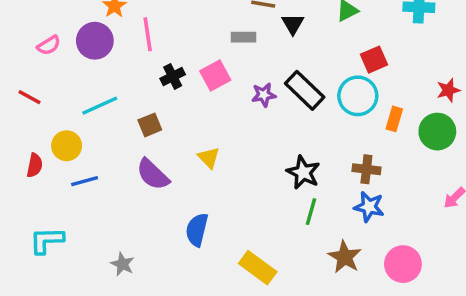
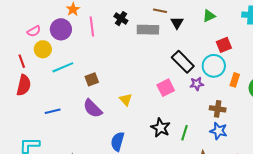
gray rectangle: (243, 37) -> (148, 30), size x1.5
pink square: (215, 75) -> (166, 88), moved
black cross: (173, 76) -> (121, 19), moved, turned -32
purple star: (264, 95) -> (197, 84), moved
red line: (29, 97) -> (22, 61), turned 40
yellow circle: (67, 146) -> (43, 49), moved
red semicircle: (35, 165) -> (24, 85), moved, size x1.5
black star: (303, 172) -> (161, 128), moved

